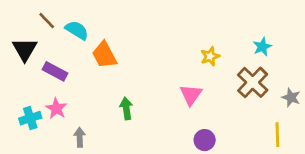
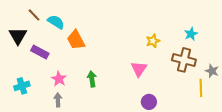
brown cross: (253, 82) -> (184, 60), turned -30
pink star: (56, 108) -> (59, 79), moved
yellow line: (277, 135) -> (201, 88), moved

